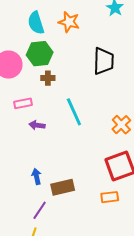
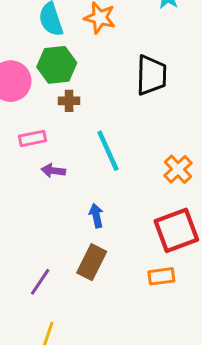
blue arrow: (37, 176) -> (96, 216), moved
brown rectangle: (63, 187) -> (92, 262), turned -50
purple line: (40, 210) -> (40, 282), moved

